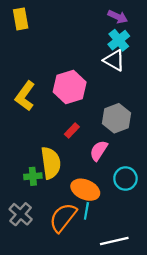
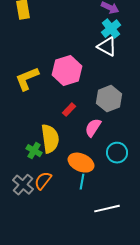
yellow L-shape: (25, 96) -> (27, 79), turned 32
green cross: (33, 176) -> (34, 151), turned 35
orange semicircle: (63, 218) -> (43, 181), moved, size x0.7

